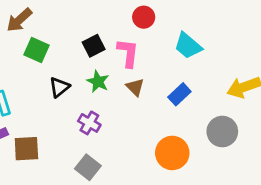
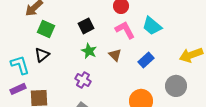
pink L-shape: (128, 53) -> (125, 30), moved, turned -35
black triangle: (59, 87) -> (42, 55), moved

